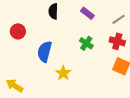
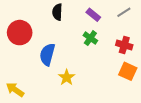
gray line: (119, 19) -> (124, 12), moved
red circle: (18, 31) -> (20, 33), size x1.5
green cross: (86, 43) -> (90, 38), moved

